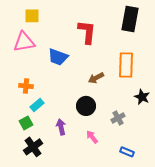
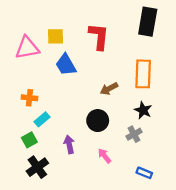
yellow square: (32, 16) -> (56, 36), moved
blue trapezoid: (58, 57) -> (66, 65), turned 40
black star: (142, 97) -> (143, 110), moved

